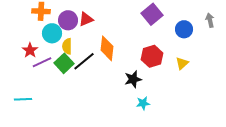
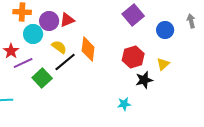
yellow semicircle: (67, 46) -> (59, 47), moved, turned 126
green square: (64, 63) -> (42, 78), moved
black star: (133, 79) -> (144, 80), moved

